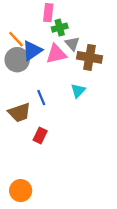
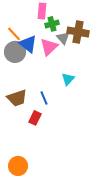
blue triangle: (32, 51) -> (28, 44), turned -48
pink triangle: (56, 54) -> (49, 47), turned -30
brown cross: (89, 57) -> (78, 32), moved
blue line: (41, 98) -> (44, 98), moved

